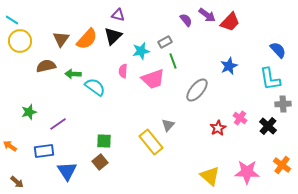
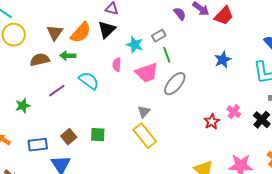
cyan star: (141, 51) -> (135, 45), turned 30
green arrow: (73, 74) -> (68, 56), moved
gray ellipse: (197, 90) -> (175, 84), moved
purple line: (58, 124) -> (57, 91), moved
gray triangle: (168, 125) -> (144, 112), moved
brown square: (100, 162) -> (69, 137), moved

